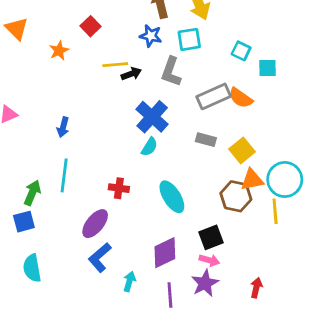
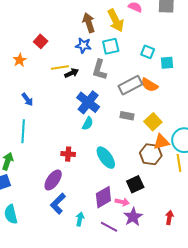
blue arrow: (63, 127) -> (27, 99), moved, turned -48
cyan line: (64, 175) -> (23, 131), moved
pink arrow: (209, 260) -> (122, 202), moved
purple line: (170, 295) -> (109, 227), turned -54

